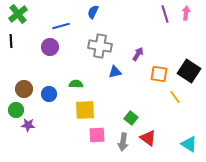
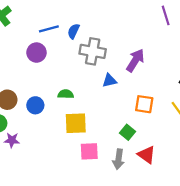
blue semicircle: (93, 12) -> (74, 31), moved
purple arrow: (138, 54) -> (135, 60), size x1.5
orange square: (159, 74) -> (144, 104), moved

